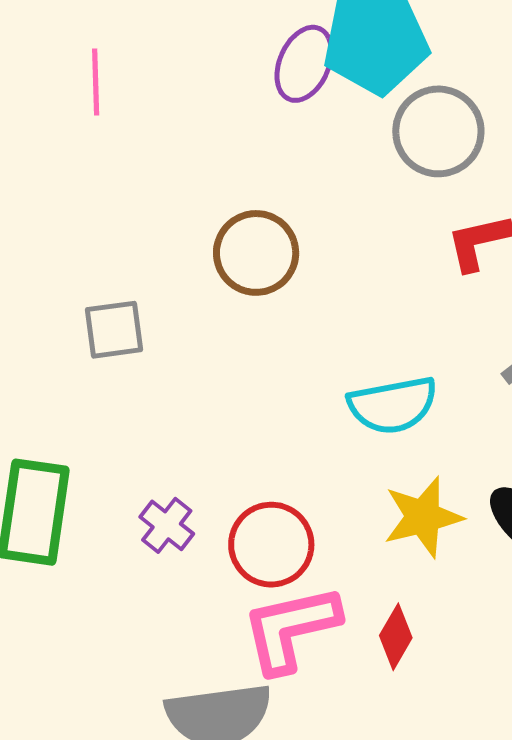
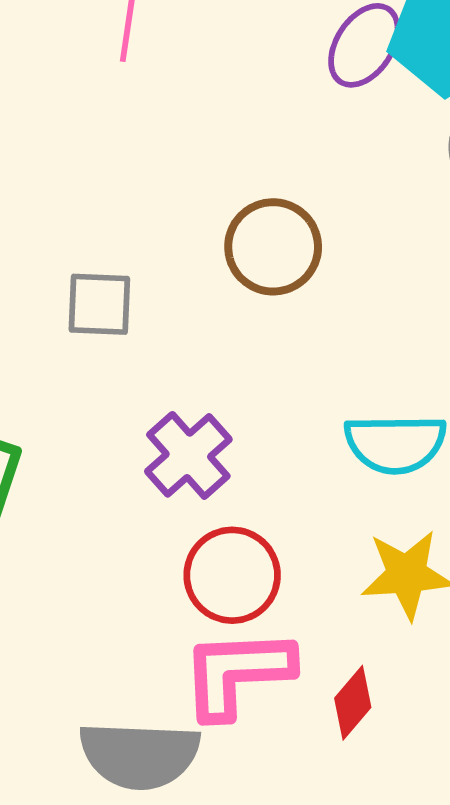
purple cross: (167, 525) -> (188, 455), moved, size x1.4

